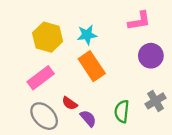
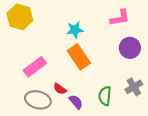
yellow hexagon: (48, 37) -> (20, 17), moved
gray ellipse: (44, 116) -> (38, 100), turned -30

